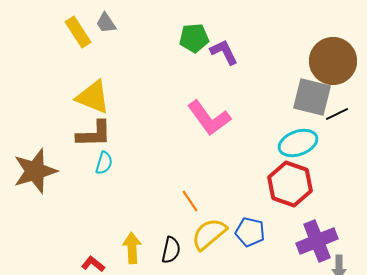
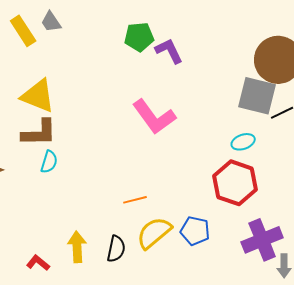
cyan ellipse: (298, 143) -> (243, 142), size x0.6
orange line: (190, 201) -> (135, 200), turned -70

